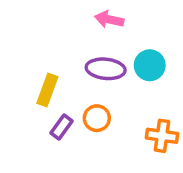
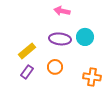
yellow rectangle: (47, 90) -> (27, 51), turned 30
purple rectangle: (62, 127) -> (27, 72), moved

